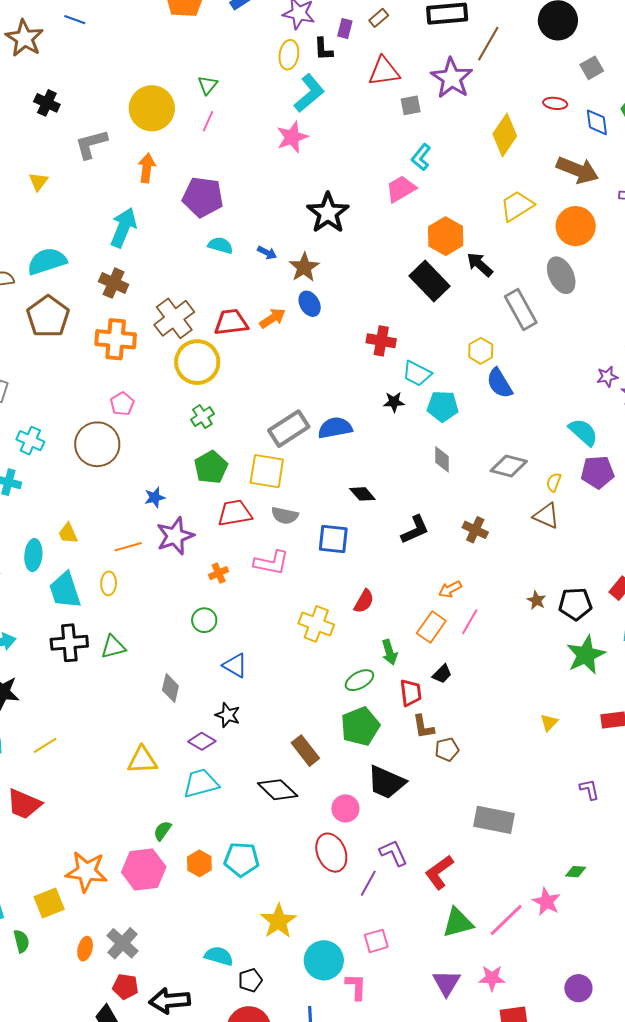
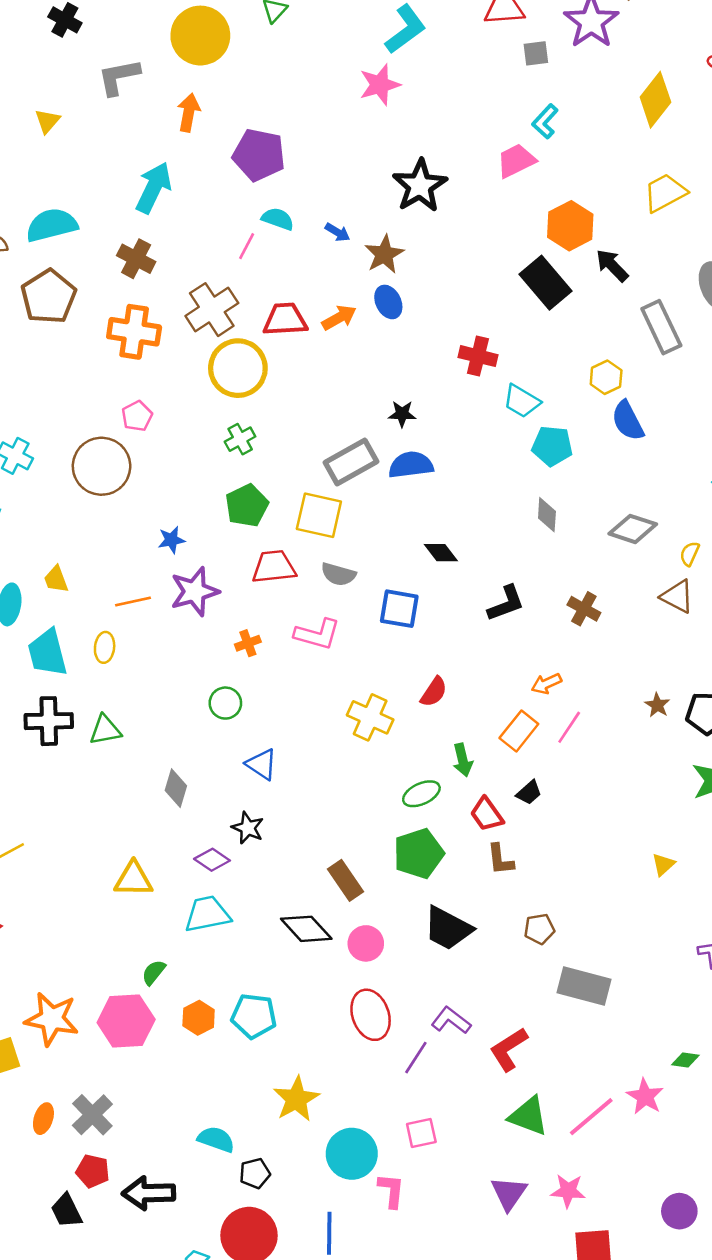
pink line: (208, 121) -> (247, 246), moved
black star: (394, 402) -> (402, 414), moved
red trapezoid: (411, 693) -> (487, 814), turned 148
brown pentagon: (447, 749) -> (539, 929), moved
pink circle: (345, 808) -> (366, 943), moved
purple L-shape: (393, 853) -> (451, 1020), turned -32
green triangle: (458, 923) -> (528, 1116), turned 32

